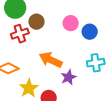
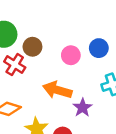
pink circle: (71, 23) -> (71, 55), moved
red cross: (20, 34) -> (15, 65), turned -30

